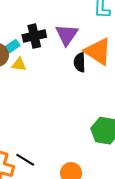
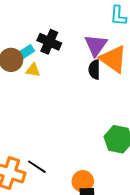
purple triangle: (67, 35) -> (96, 45), moved
black cross: (34, 36) -> (49, 42), turned 35

